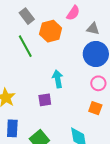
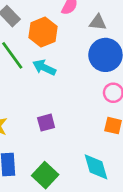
cyan arrow: (58, 79) -> (44, 67), moved, turned -48

